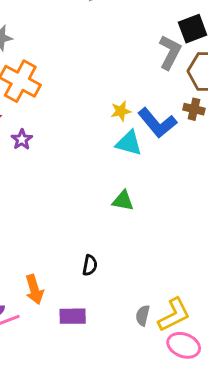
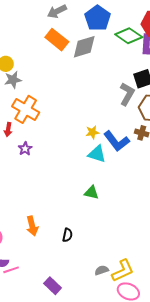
orange arrow: (34, 289) -> (32, 226), moved
gray semicircle: (143, 315) -> (102, 270), turned 56
purple rectangle: (73, 316) -> (53, 286), moved, turned 42

